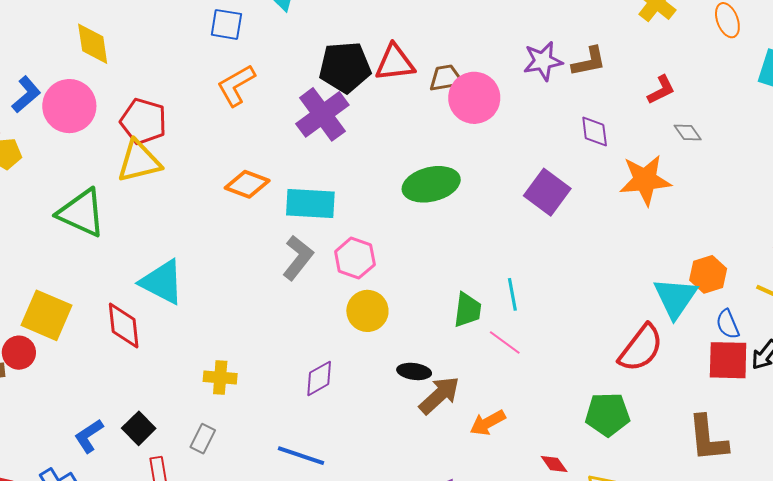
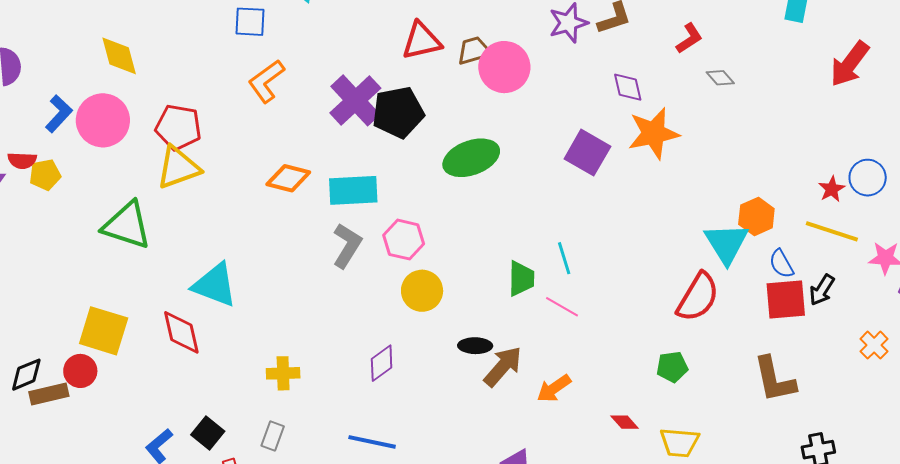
black pentagon: (345, 67) -> (398, 112), moved
orange star: (645, 180) -> (654, 133), moved
green pentagon: (608, 414) -> (672, 367), size x0.7

